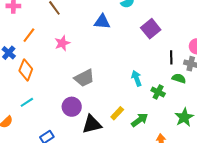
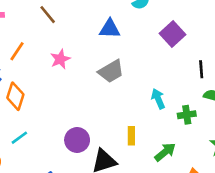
gray trapezoid: (84, 78) -> (111, 71), moved
green cross: (158, 92) -> (187, 115), turned -32
yellow rectangle: (117, 113) -> (131, 136), moved, turned -40

